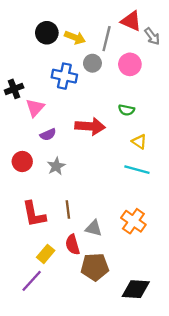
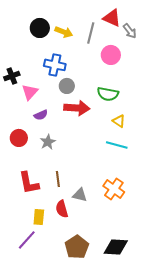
gray circle: (92, 63) -> (67, 86), moved
green semicircle: (126, 110) -> (108, 94), size x1.5
yellow rectangle: (46, 254) -> (39, 217), turned -35
brown pentagon: (95, 267) -> (77, 247), moved, turned -30

